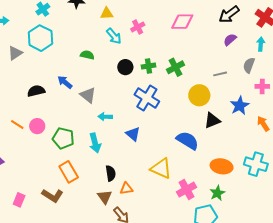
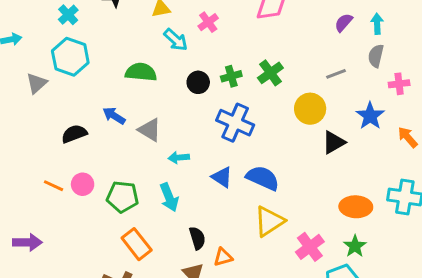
cyan arrow: (261, 44) -> (377, 24), moved
green semicircle: (87, 55) -> (141, 72), size x1.5
blue semicircle: (188, 140) -> (263, 178), moved
yellow triangle: (161, 168) -> (269, 221), turned -50

